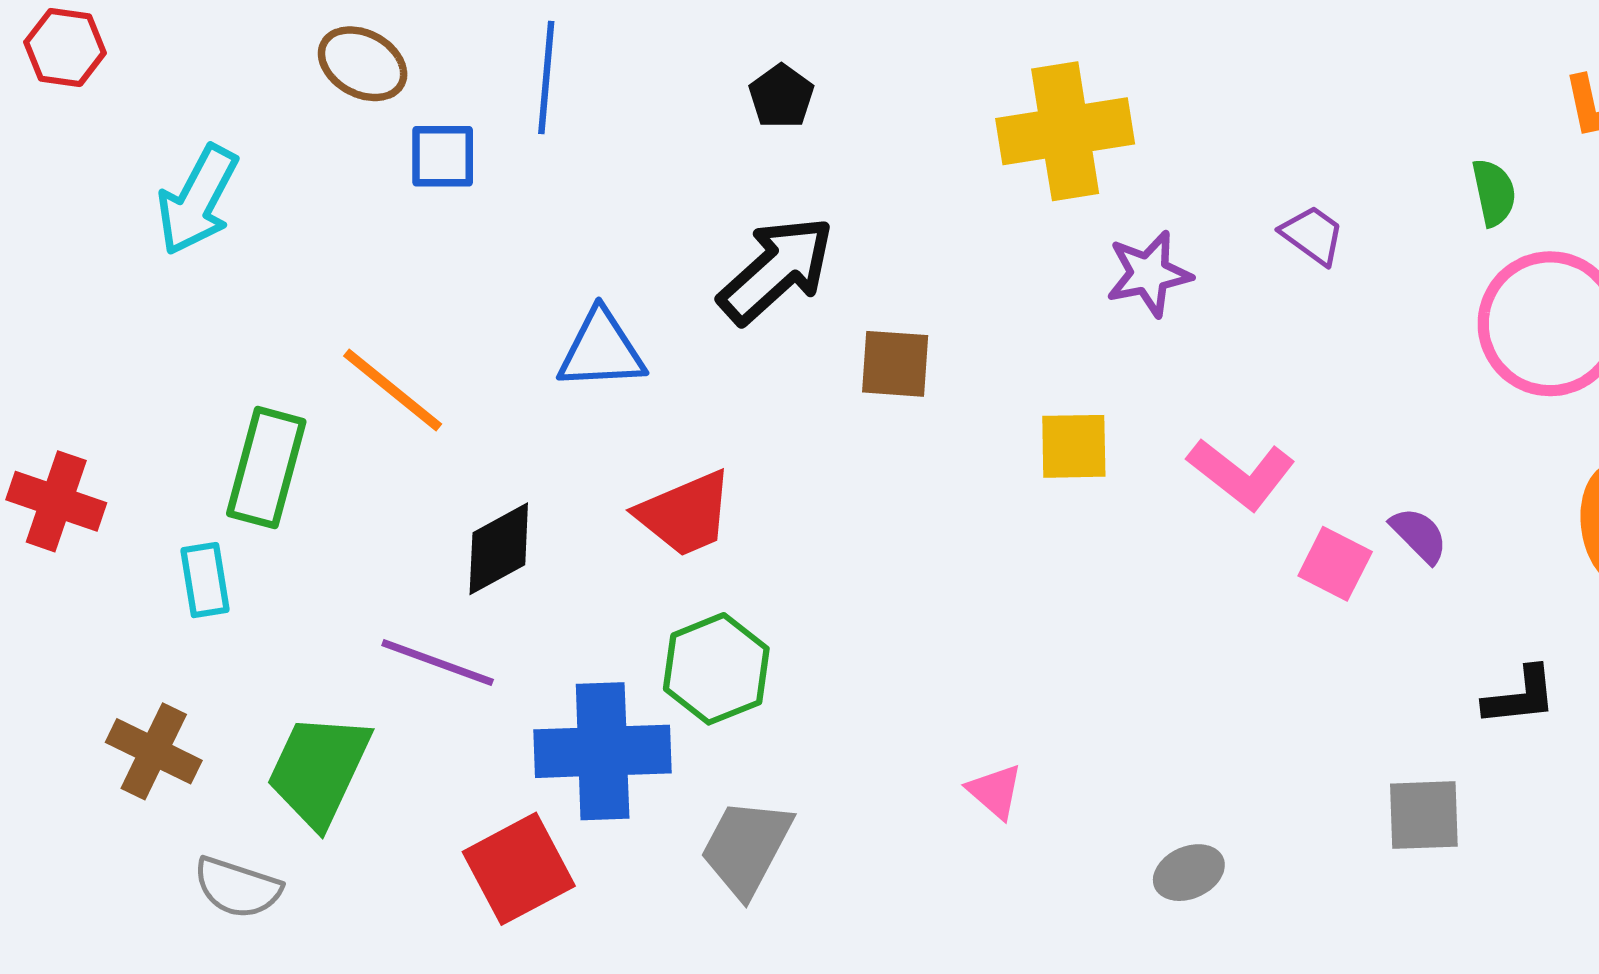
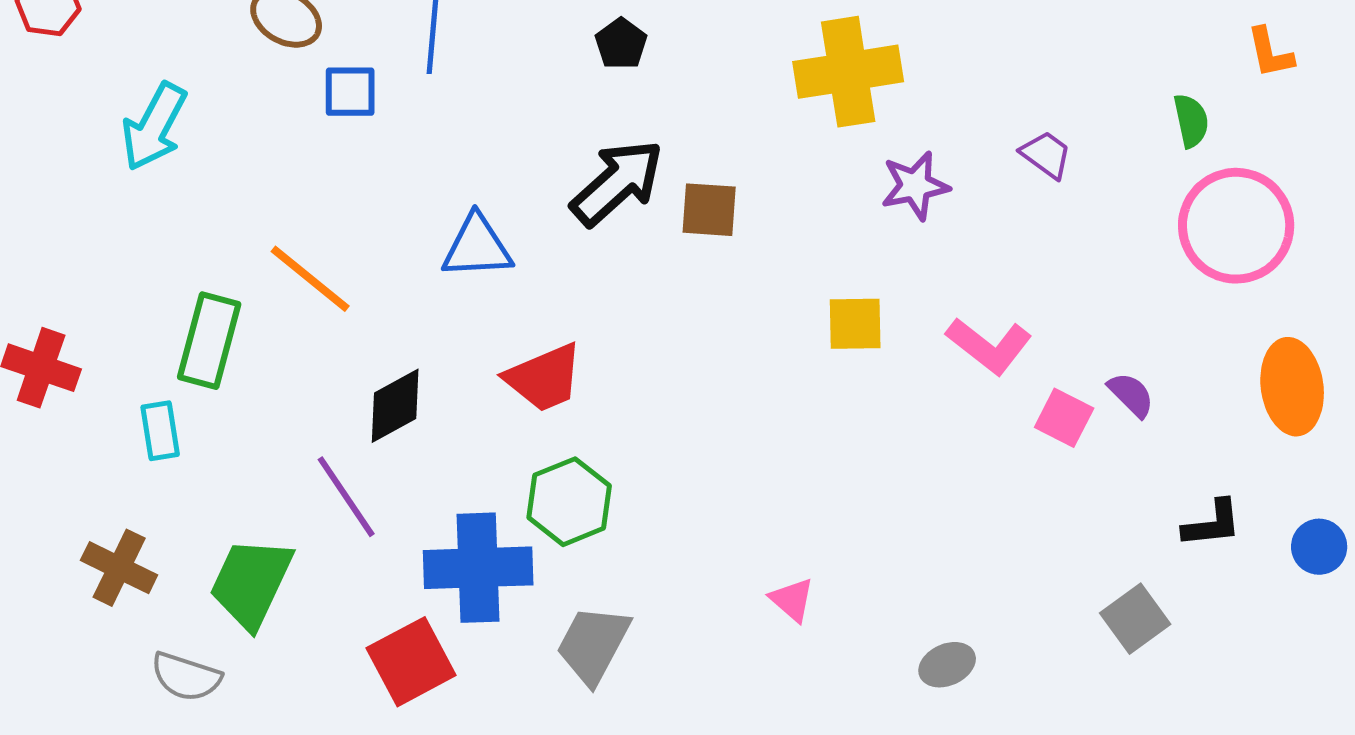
brown square: (895, 364) -> (709, 210), moved
purple line: (438, 663) -> (346, 497), turned 36
gray square: (1424, 815) -> (1135, 619), turned -34

